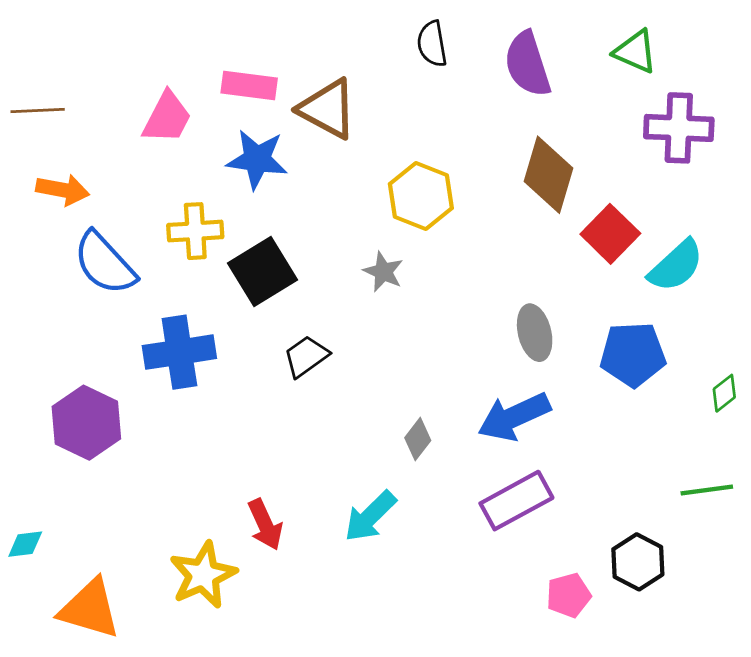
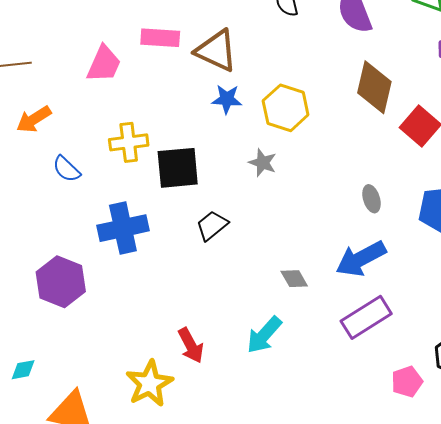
blue star: (257, 159) -> (227, 99), moved, size x0.7
orange arrow: (63, 190) -> (34, 119), turned 141
blue semicircle: (105, 263) -> (67, 169), size x0.6
black square: (262, 272) -> (178, 168), turned 30
gray ellipse: (535, 333) -> (372, 199), size x0.7
gray diamond: (418, 439) -> (294, 279), turned -64

